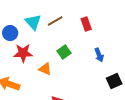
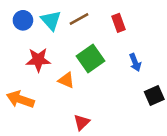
blue circle: (10, 33) -> (23, 20), moved
green square: (64, 52) -> (91, 59), size x1.5

